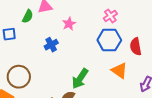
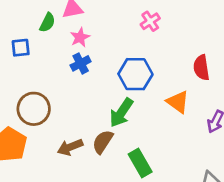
pink cross: (110, 16) -> (150, 21), moved
pink star: (69, 24) -> (80, 37), moved
blue hexagon: (109, 40) -> (135, 74), moved

